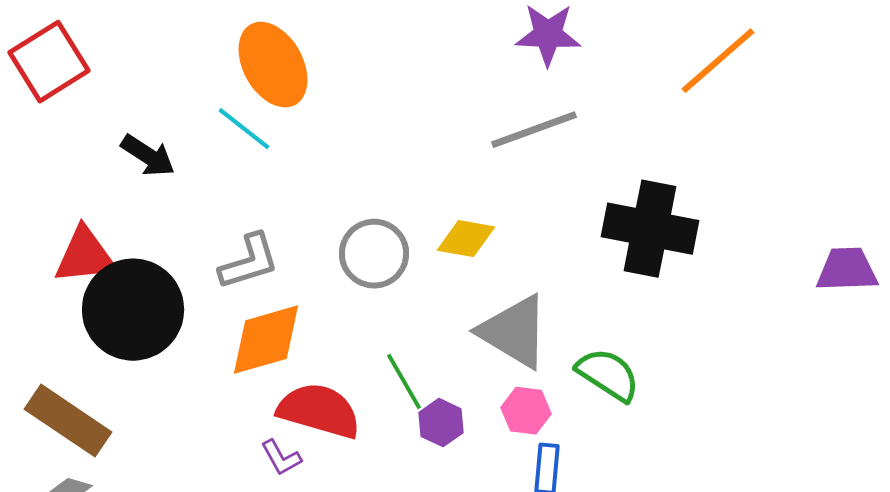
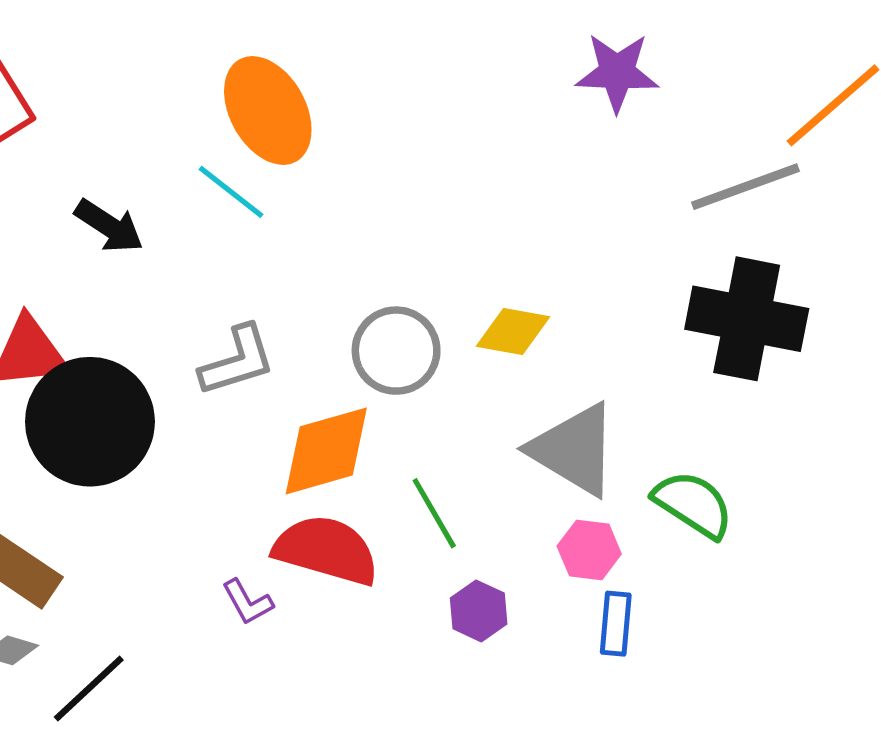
gray line: (534, 130) -> (745, 187), moved
orange diamond: (266, 340) -> (326, 451), moved
purple hexagon: (441, 423) -> (479, 611), moved
purple L-shape: (281, 458) -> (247, 602), moved

